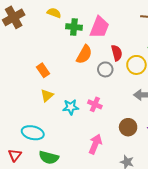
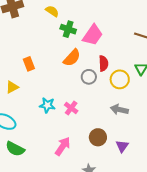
yellow triangle: (47, 95) -> (12, 87), moved

